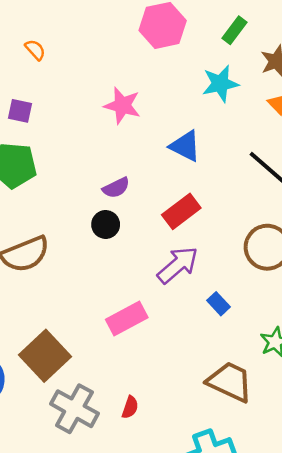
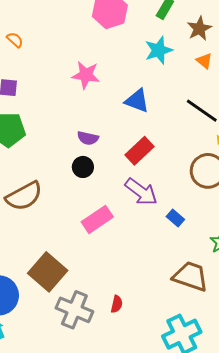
purple semicircle: (116, 188) -> (88, 138), turned 45
purple arrow: (178, 265) -> (141, 192), turned 84
pink rectangle: (127, 318) -> (97, 219), moved

